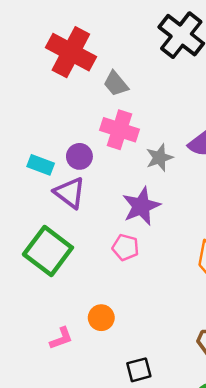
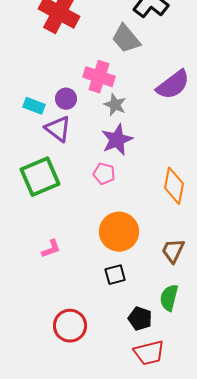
gray trapezoid: (116, 84) -> (126, 39), moved, size x1.4
gray star: (159, 158) -> (115, 105), moved, turned -30
green square: (48, 251) -> (40, 177), turned 30
orange circle: (101, 318) -> (119, 232), moved, size x1.8

